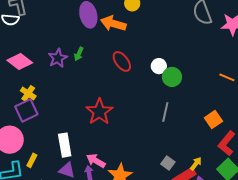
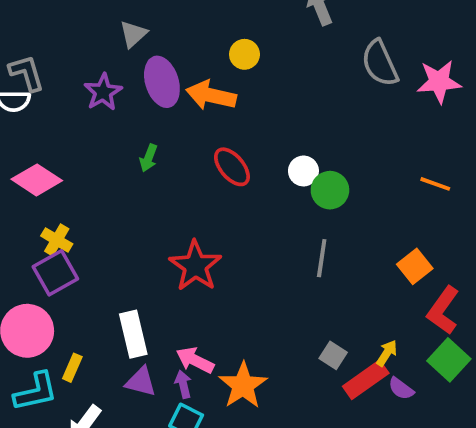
purple star: (58, 58) -> (103, 92), moved

